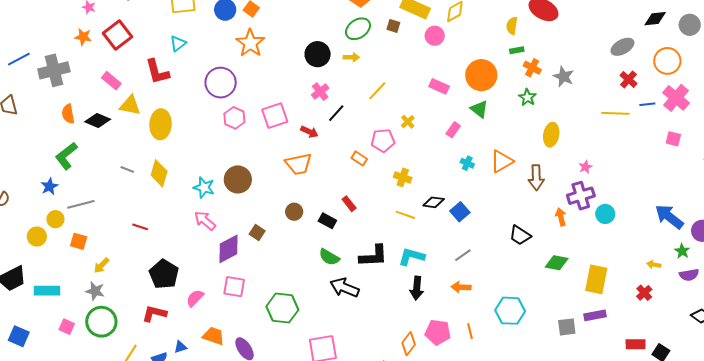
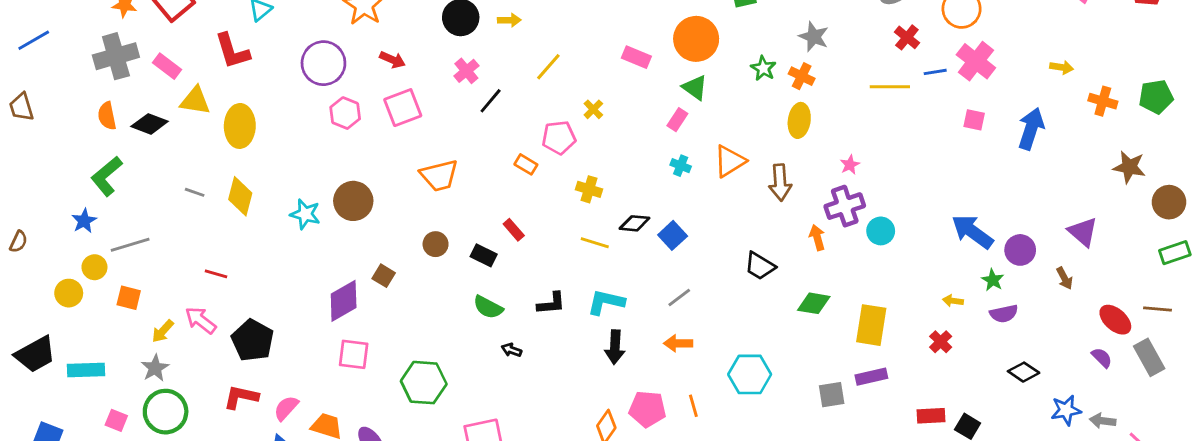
orange cross: (532, 68) -> (802, 76), moved
gray cross: (54, 70) -> (116, 56), moved
pink rectangle: (453, 130) -> (677, 120), moved
red arrow: (309, 132) -> (392, 60), moved
pink arrow: (205, 221) -> (201, 320), moved
black L-shape: (373, 256) -> (551, 303), size x0.7
black arrow: (344, 288) -> (512, 350), size x0.5
gray star: (95, 291) -> (155, 368), turned 30
pink semicircle: (195, 298) -> (286, 408), moved

